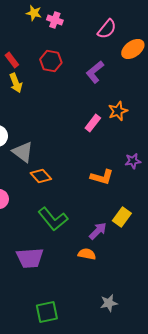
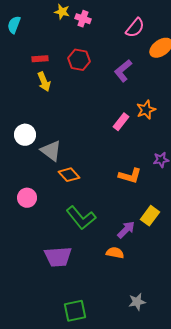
red rectangle: (12, 60) -> (40, 59), turned -56

